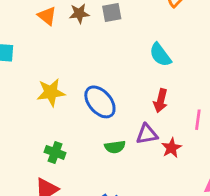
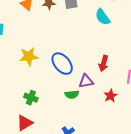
cyan semicircle: (160, 55) -> (103, 17), moved
purple triangle: (147, 134) -> (86, 81), moved

